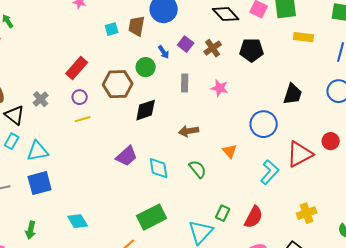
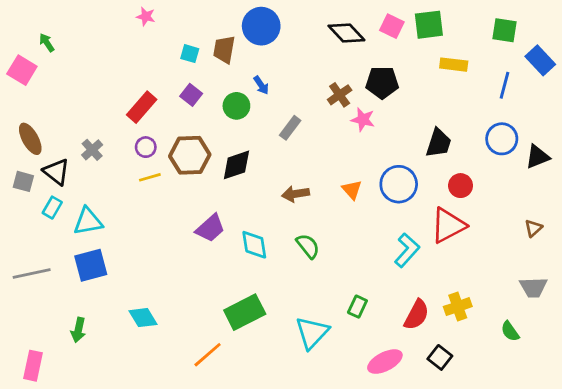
cyan square: (112, 29) -> (190, 54), turned 32
purple square: (186, 44) -> (191, 95), moved
brown cross: (213, 48) -> (340, 95), moved
gray rectangle: (185, 83) -> (290, 128), turned 36
brown hexagon: (118, 84) -> (190, 155), moved
pink star: (220, 88) -> (363, 120), moved
red circle: (331, 141) -> (461, 186), moved
orange triangle: (230, 151) -> (352, 190), moved
green rectangle: (223, 213) -> (357, 307), moved
red semicircle: (254, 217) -> (417, 315), moved

